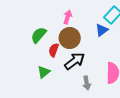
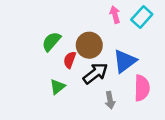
pink arrow: (68, 17) -> (115, 15), moved, turned -32
blue triangle: (102, 30) -> (125, 61), moved, size x1.5

